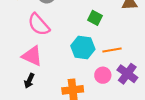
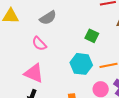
pink semicircle: (39, 25) -> (39, 44), size x0.7

